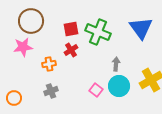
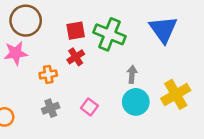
pink square: (96, 90) -> (89, 107), moved

